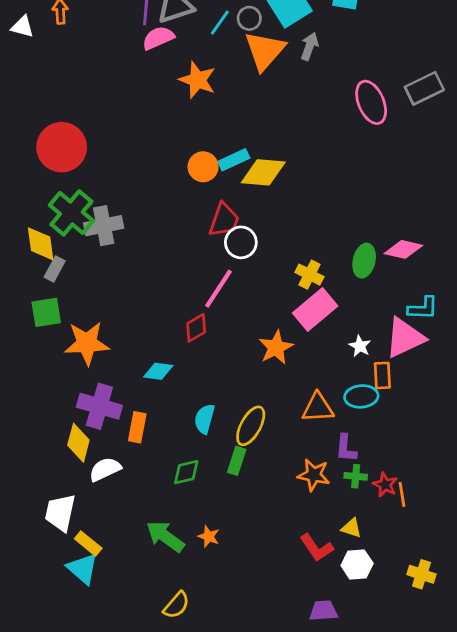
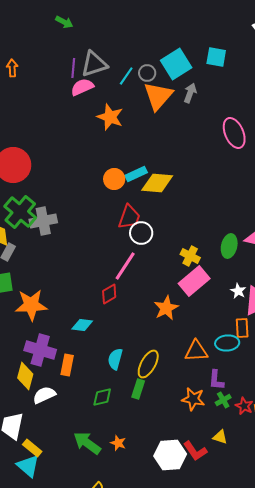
white star: (360, 346) -> (238, 291), moved
green cross: (356, 476) -> (223, 400), turned -35
white hexagon: (357, 564) -> (170, 455), moved, size x1.4

